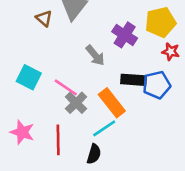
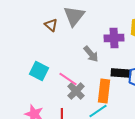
purple cross: (125, 35) -> (114, 38), turned -36
orange rectangle: (112, 103) -> (104, 91), turned 45

